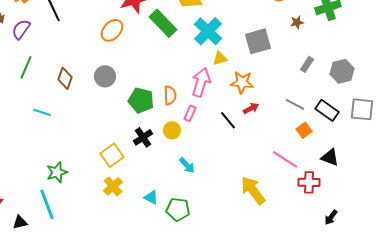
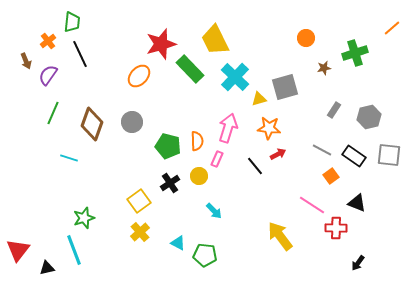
yellow triangle: (220, 58) -> (259, 99), moved
brown diamond: (65, 78) -> (92, 124), size x1.5

